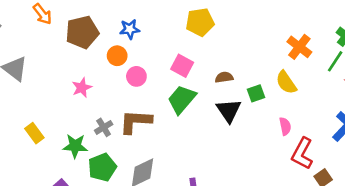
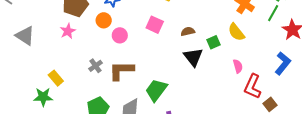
pink star: (82, 88) -> (68, 31), moved
green trapezoid: (182, 99) -> (156, 90), moved
gray cross: (104, 127) -> (96, 66), moved
yellow rectangle: (34, 133) -> (56, 78), moved
green star: (75, 146) -> (43, 97), moved

